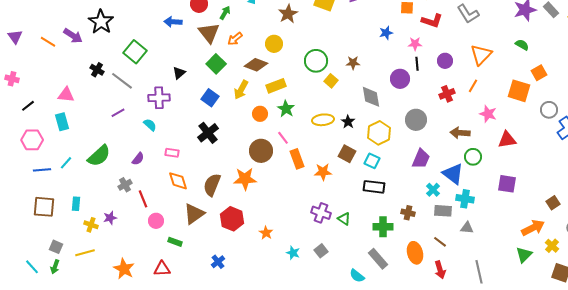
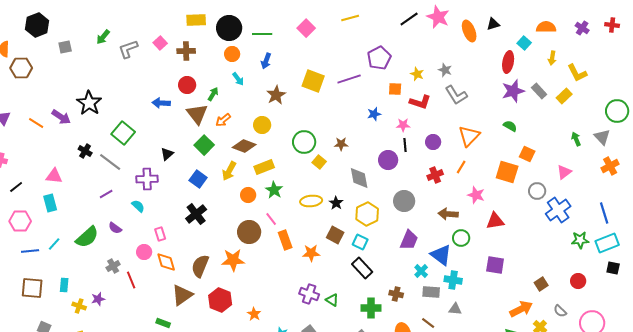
orange square: (539, 73) -> (527, 154), turned -35
pink rectangle: (172, 153) -> (160, 234), turned 64
purple semicircle: (138, 159) -> (115, 228), moved, turned 88
black rectangle: (374, 187) -> (362, 268), turned 40
pink circle: (156, 221) -> (144, 252), moved

